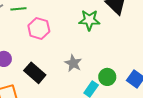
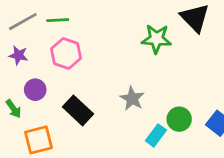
pink hexagon: (39, 28) -> (66, 53), moved

